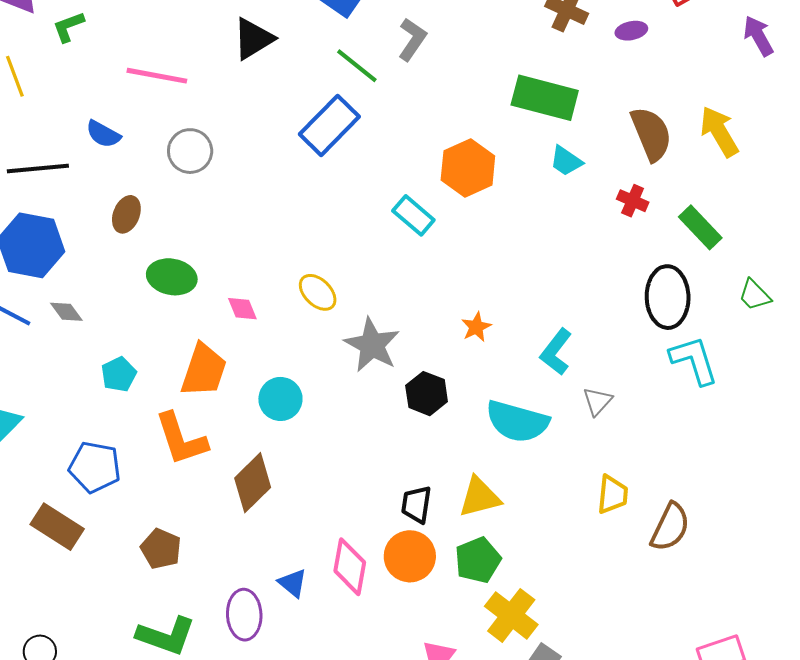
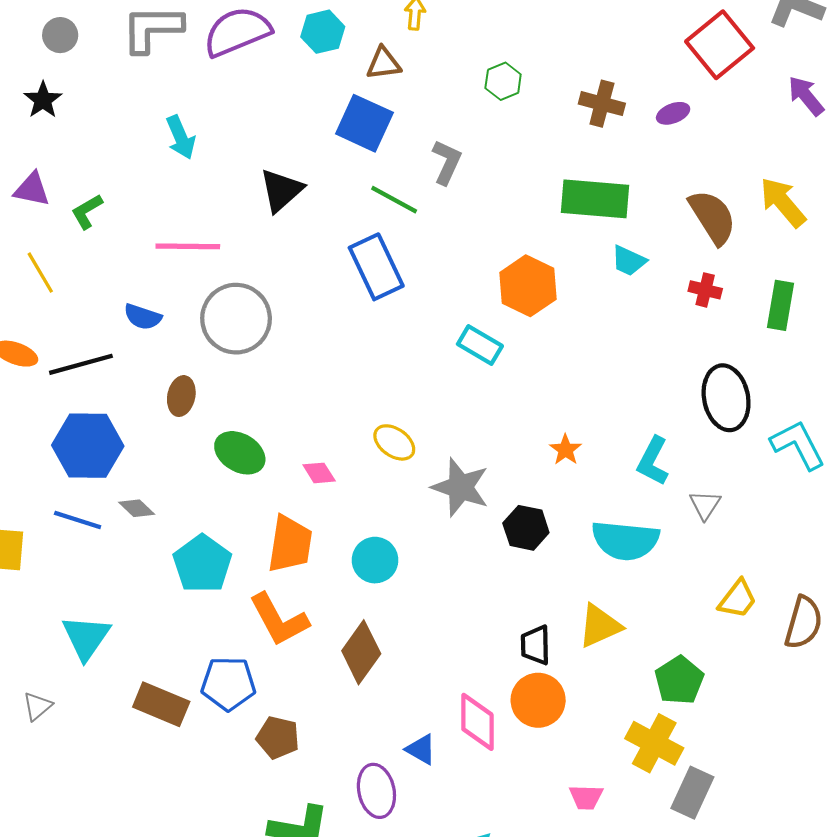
blue rectangle: (329, 125) -> (376, 267), turned -60
gray circle: (190, 151) -> (236, 319), size x1.5
green rectangle: (700, 227) -> (780, 305), turned 63
green ellipse: (172, 277) -> (240, 453), turned 30
black ellipse: (668, 297) -> (726, 398), moved
cyan pentagon: (119, 374) -> (202, 564), size x1.6
blue pentagon: (95, 467) -> (228, 684), moved
yellow trapezoid: (613, 494) -> (738, 599), turned 42
brown rectangle: (57, 527) -> (161, 704), moved
green pentagon: (478, 560) -> (679, 680), moved

